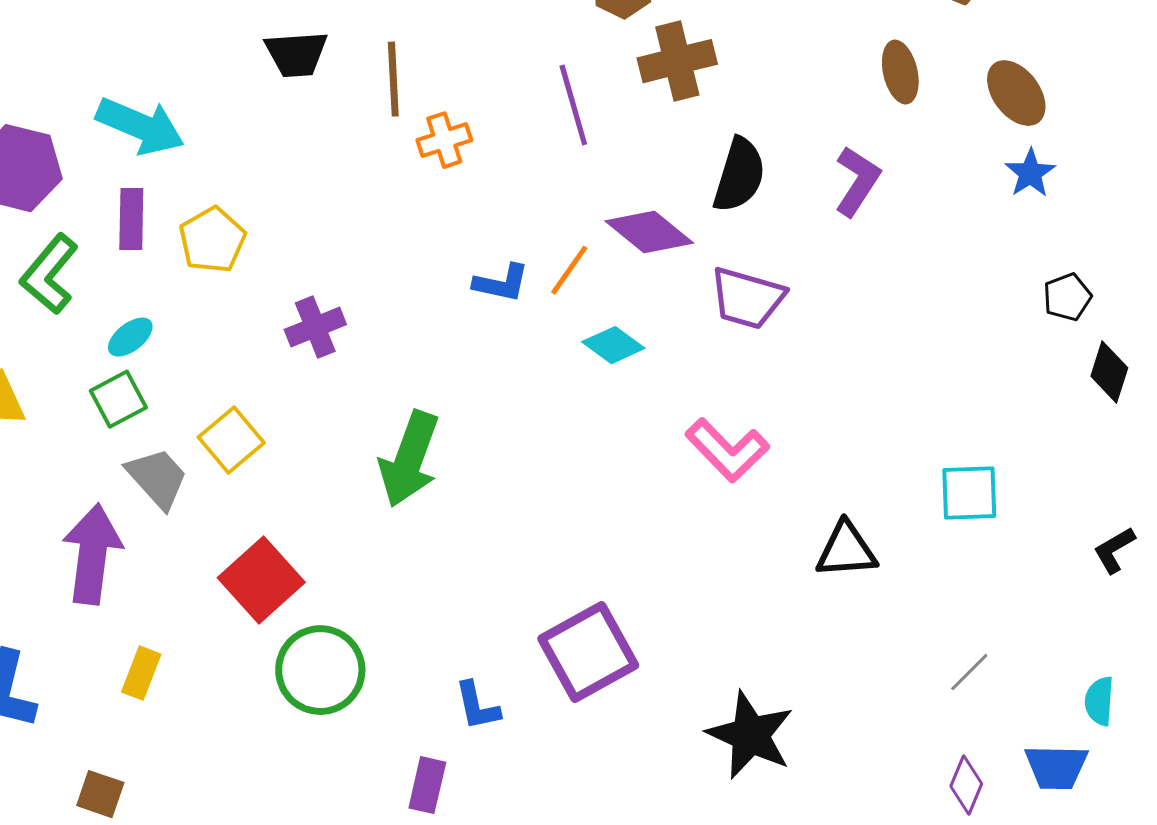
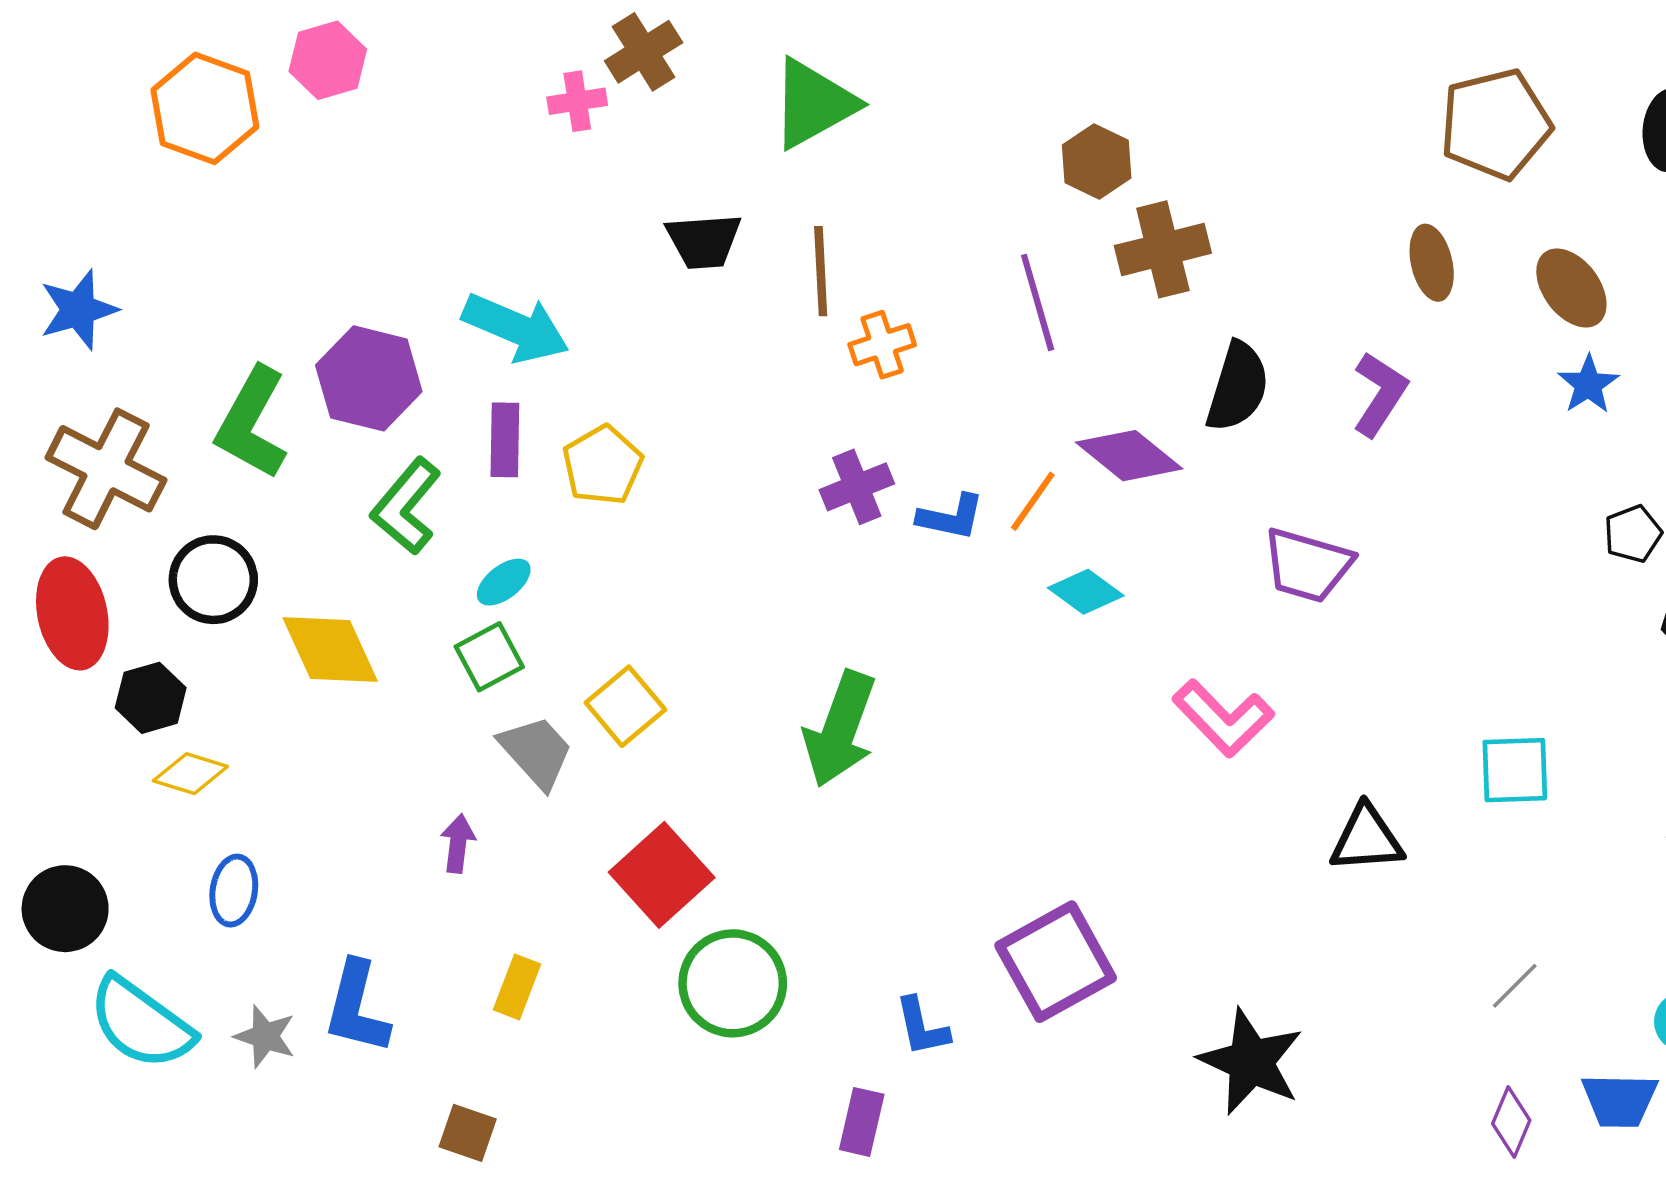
purple trapezoid: (747, 298) -> (1308, 565), moved
purple cross: (315, 327) -> (857, 487), moved
purple arrow: (92, 554) -> (458, 844), size x0.5

